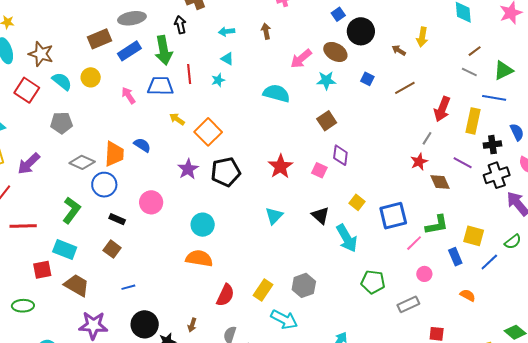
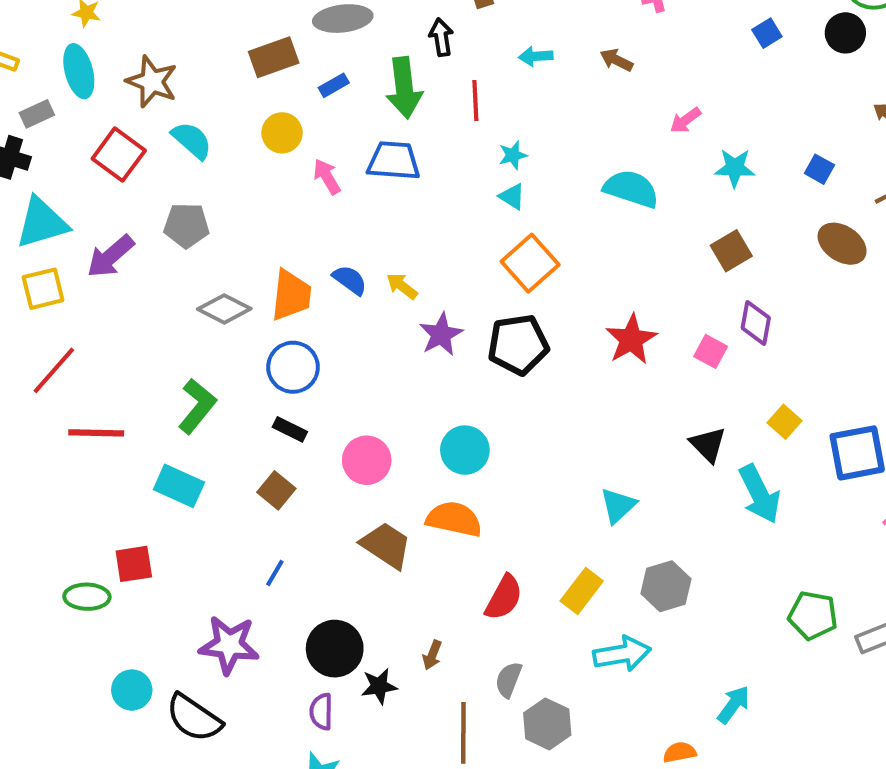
brown arrow: (266, 31) -> (616, 60), turned -56
black circle: (361, 31) -> (845, 33), moved, size x0.7
blue rectangle: (129, 51) -> (334, 85), size x0.6
brown ellipse: (335, 52) -> (842, 244), moved
cyan triangle: (227, 59) -> (512, 197), moved
pink arrow: (301, 59) -> (685, 120), size x0.7
red line: (189, 74) -> (475, 100), moved
yellow circle: (91, 77) -> (282, 133), moved
yellow arrow: (177, 119) -> (402, 286), moved
orange square: (208, 132) -> (530, 263), moved
purple arrow: (29, 164) -> (111, 256), moved
blue circle: (104, 185) -> (293, 367), moved
pink circle: (151, 202) -> (367, 460), moved
cyan triangle: (274, 216) -> (618, 506), moved
red square: (42, 270) -> (134, 564), moved
green pentagon: (373, 282) -> (813, 615), moved
brown trapezoid: (77, 285) -> (386, 545), moved
blue line: (128, 287) -> (275, 573), moved, turned -48
cyan arrow: (284, 319) -> (622, 654), turned -40

